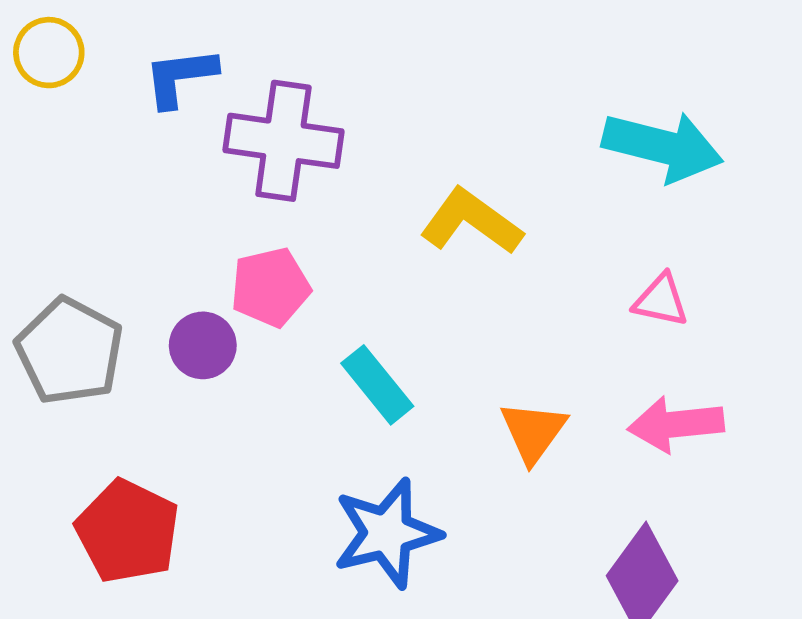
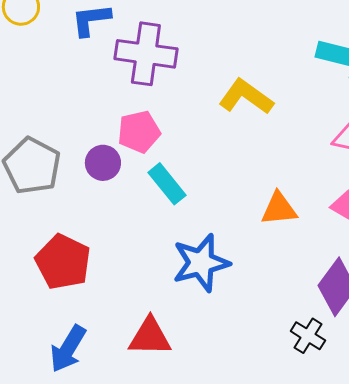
cyan rectangle: (377, 385) -> (167, 184), moved
orange triangle: (533, 432) -> (279, 209), turned 48

